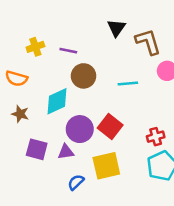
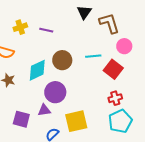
brown circle: (84, 76) -> (62, 60), moved
red square: (110, 127) -> (113, 69), moved
purple square: (37, 149) -> (21, 119), moved

